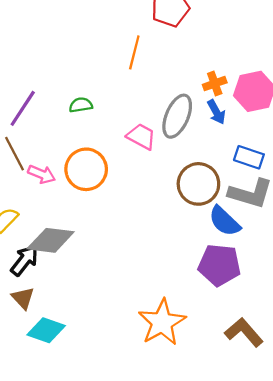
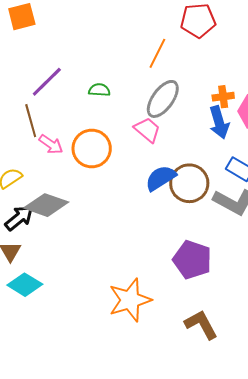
blue arrow: (216, 112) -> (219, 122), size x1.4
gray ellipse: (177, 116) -> (163, 99), moved
blue semicircle: (224, 221) -> (161, 178), moved, turned 92

